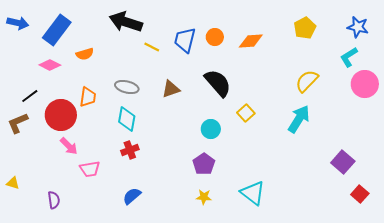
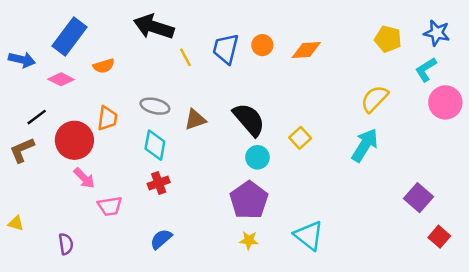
blue arrow: (18, 23) -> (22, 60), moved
yellow pentagon: (305, 28) -> (388, 39), moved, turned -30
yellow line: (152, 47) -> (185, 57), turned 35
black semicircle: (218, 83) -> (249, 120), moved
brown triangle: (171, 89) -> (195, 120), moved
purple pentagon: (204, 164) -> (249, 200), size x1.4

